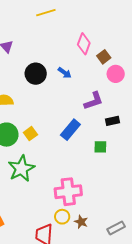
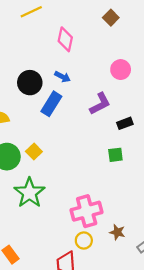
pink diamond: (84, 44) -> (65, 39), moved
brown square: (104, 57) -> (111, 18), moved
blue rectangle: (70, 130) -> (51, 104), moved
brown star: (81, 222) -> (117, 232), moved

